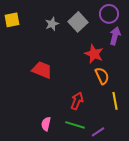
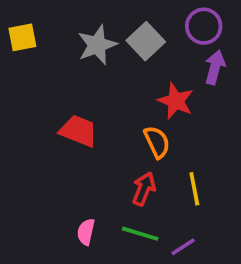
gray star: (52, 24) -> (97, 45), size x1.5
orange semicircle: (102, 76) -> (157, 142), moved
yellow line: (115, 101) -> (194, 189), moved

